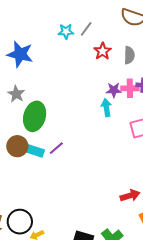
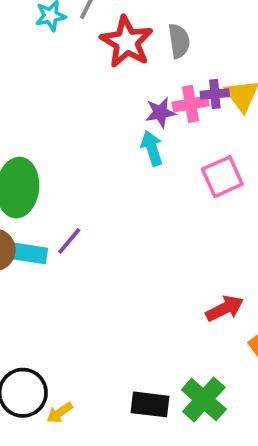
red star: (103, 51) -> (127, 42), size x1.5

